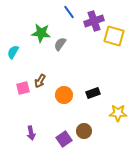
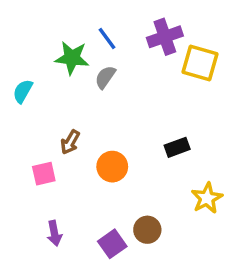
blue line: (69, 12) -> (107, 39), moved
pink square: (23, 88) -> (44, 174), moved
black rectangle: (93, 93) -> (177, 147), moved
yellow star: (118, 113) -> (207, 198), turned -30

